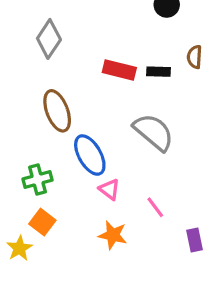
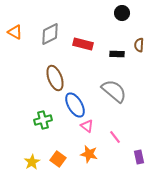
gray diamond: (49, 39) -> (50, 34), turned 30
red rectangle: (119, 70) -> (83, 44), moved
orange square: (42, 222) -> (58, 159), moved

